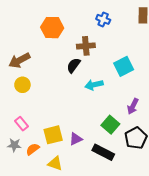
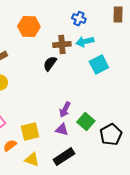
cyan arrow: (94, 85) -> (85, 42), moved
purple arrow: (133, 106) -> (65, 110), moved
purple triangle: (76, 139) -> (62, 130), moved, turned 40
black rectangle: (103, 152) -> (64, 157), moved, turned -60

